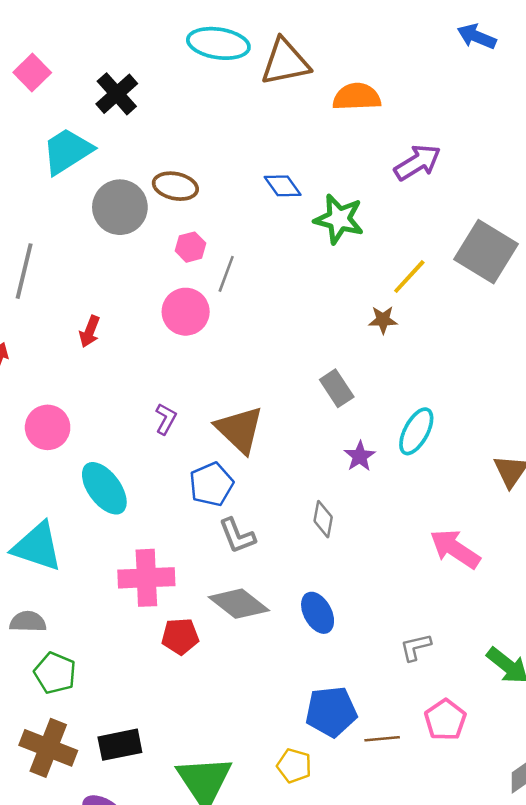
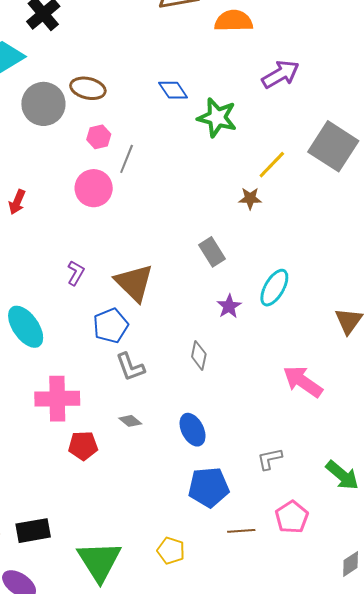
gray diamond: (239, 604) -> (130, 421), size x0.5
blue pentagon: (331, 712) -> (209, 487), moved

